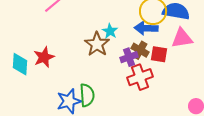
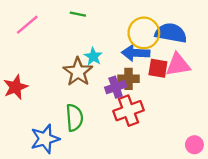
brown cross: (140, 50) -> (129, 79), turned -30
red square: (159, 54) -> (158, 68), moved
green semicircle: (87, 95) -> (74, 118), moved

